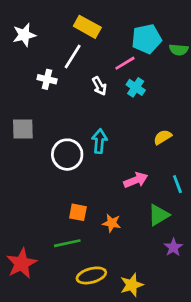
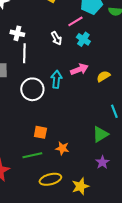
white line: (73, 56) -> (24, 53), moved, turned -30
pink arrow: (136, 180) -> (79, 69), moved
orange star: (112, 223) -> (62, 148), moved
purple star: (173, 247) -> (102, 162), moved

